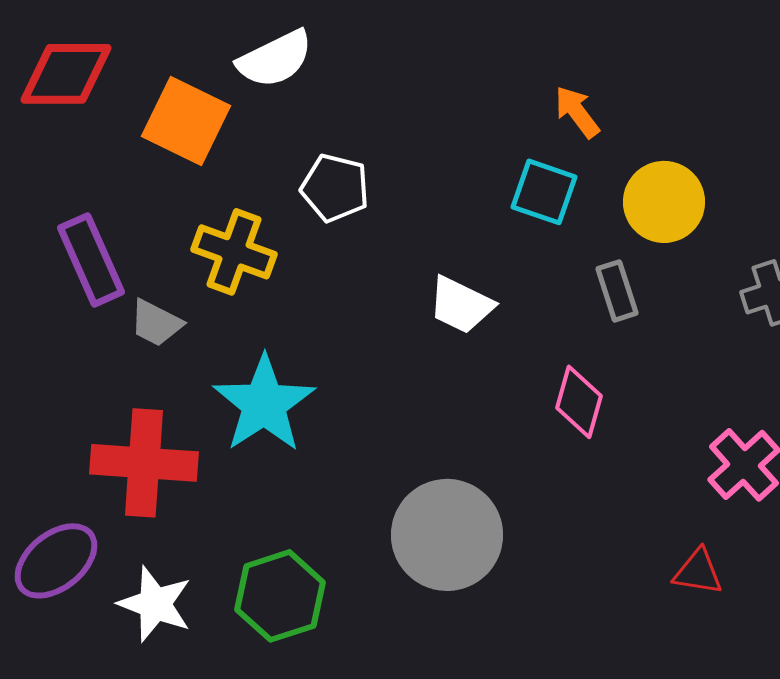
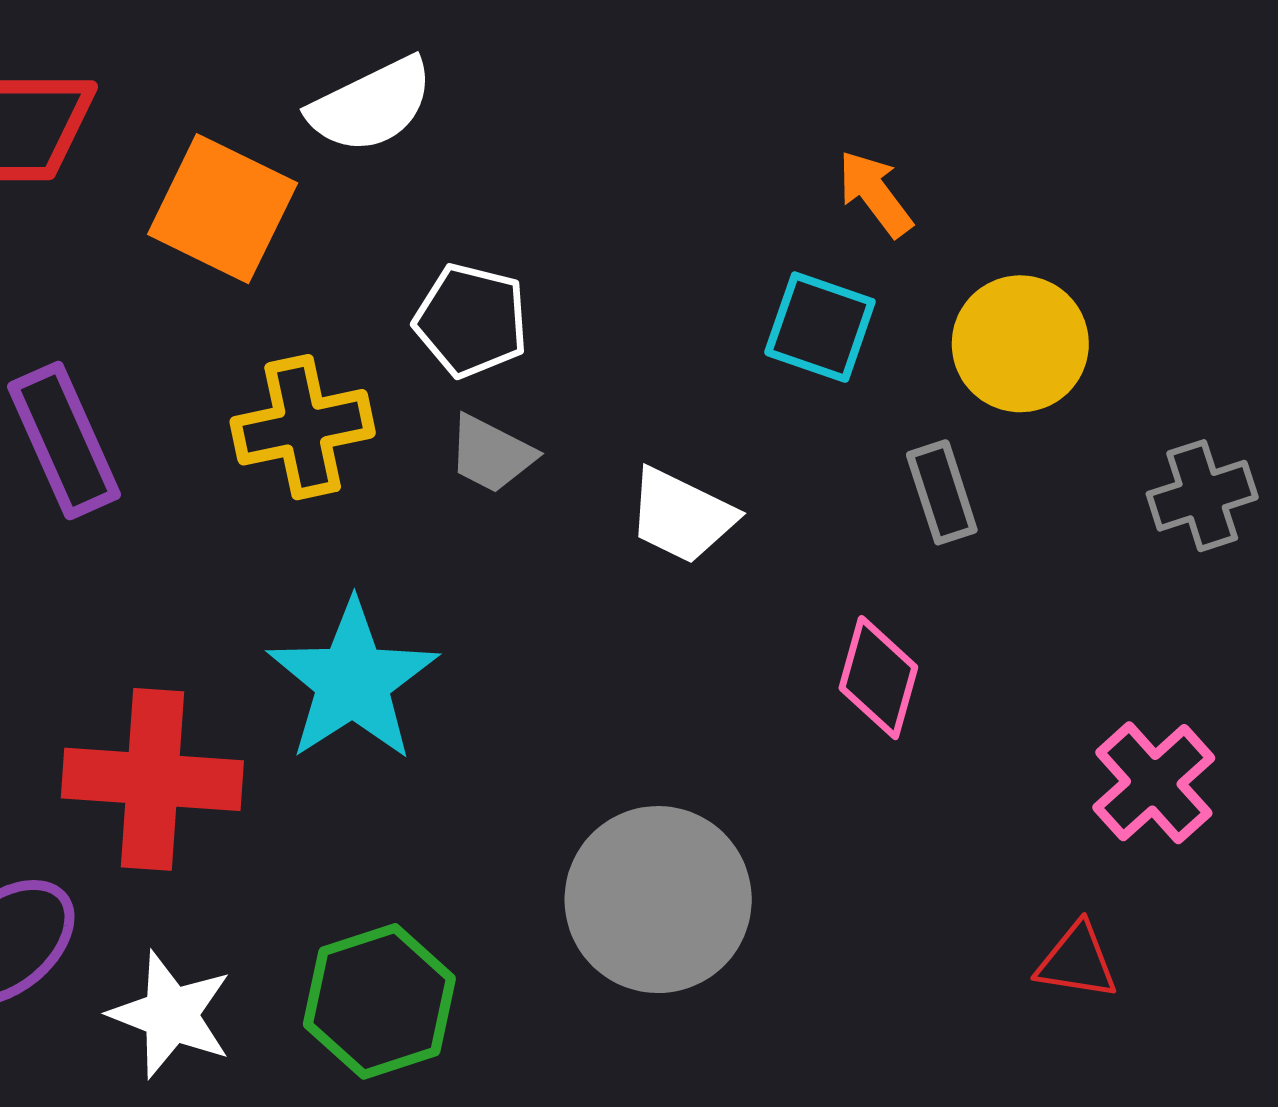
yellow cross: (234, 252) -> (303, 427), turned -32
gray trapezoid: (156, 323) -> (491, 454), moved

